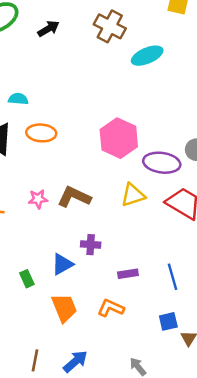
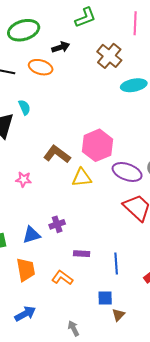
cyan semicircle: (18, 99) -> (24, 107), moved, turned 49
orange ellipse: (41, 133) -> (41, 67), moved
yellow triangle: (133, 195) -> (82, 178), moved
brown L-shape: (74, 197) -> (57, 154), moved
purple cross: (91, 245) -> (57, 224), turned -35

